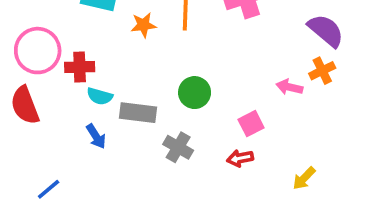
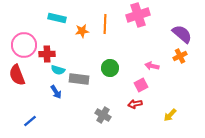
pink arrow: (289, 87) -> (152, 66), moved
gray cross: (178, 147) -> (103, 115), moved

